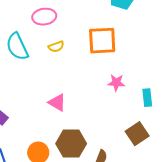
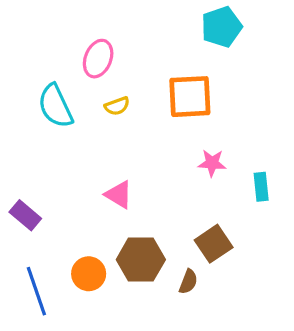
pink ellipse: (44, 17) -> (98, 59), turned -60
brown square: (137, 134) -> (214, 244), moved

